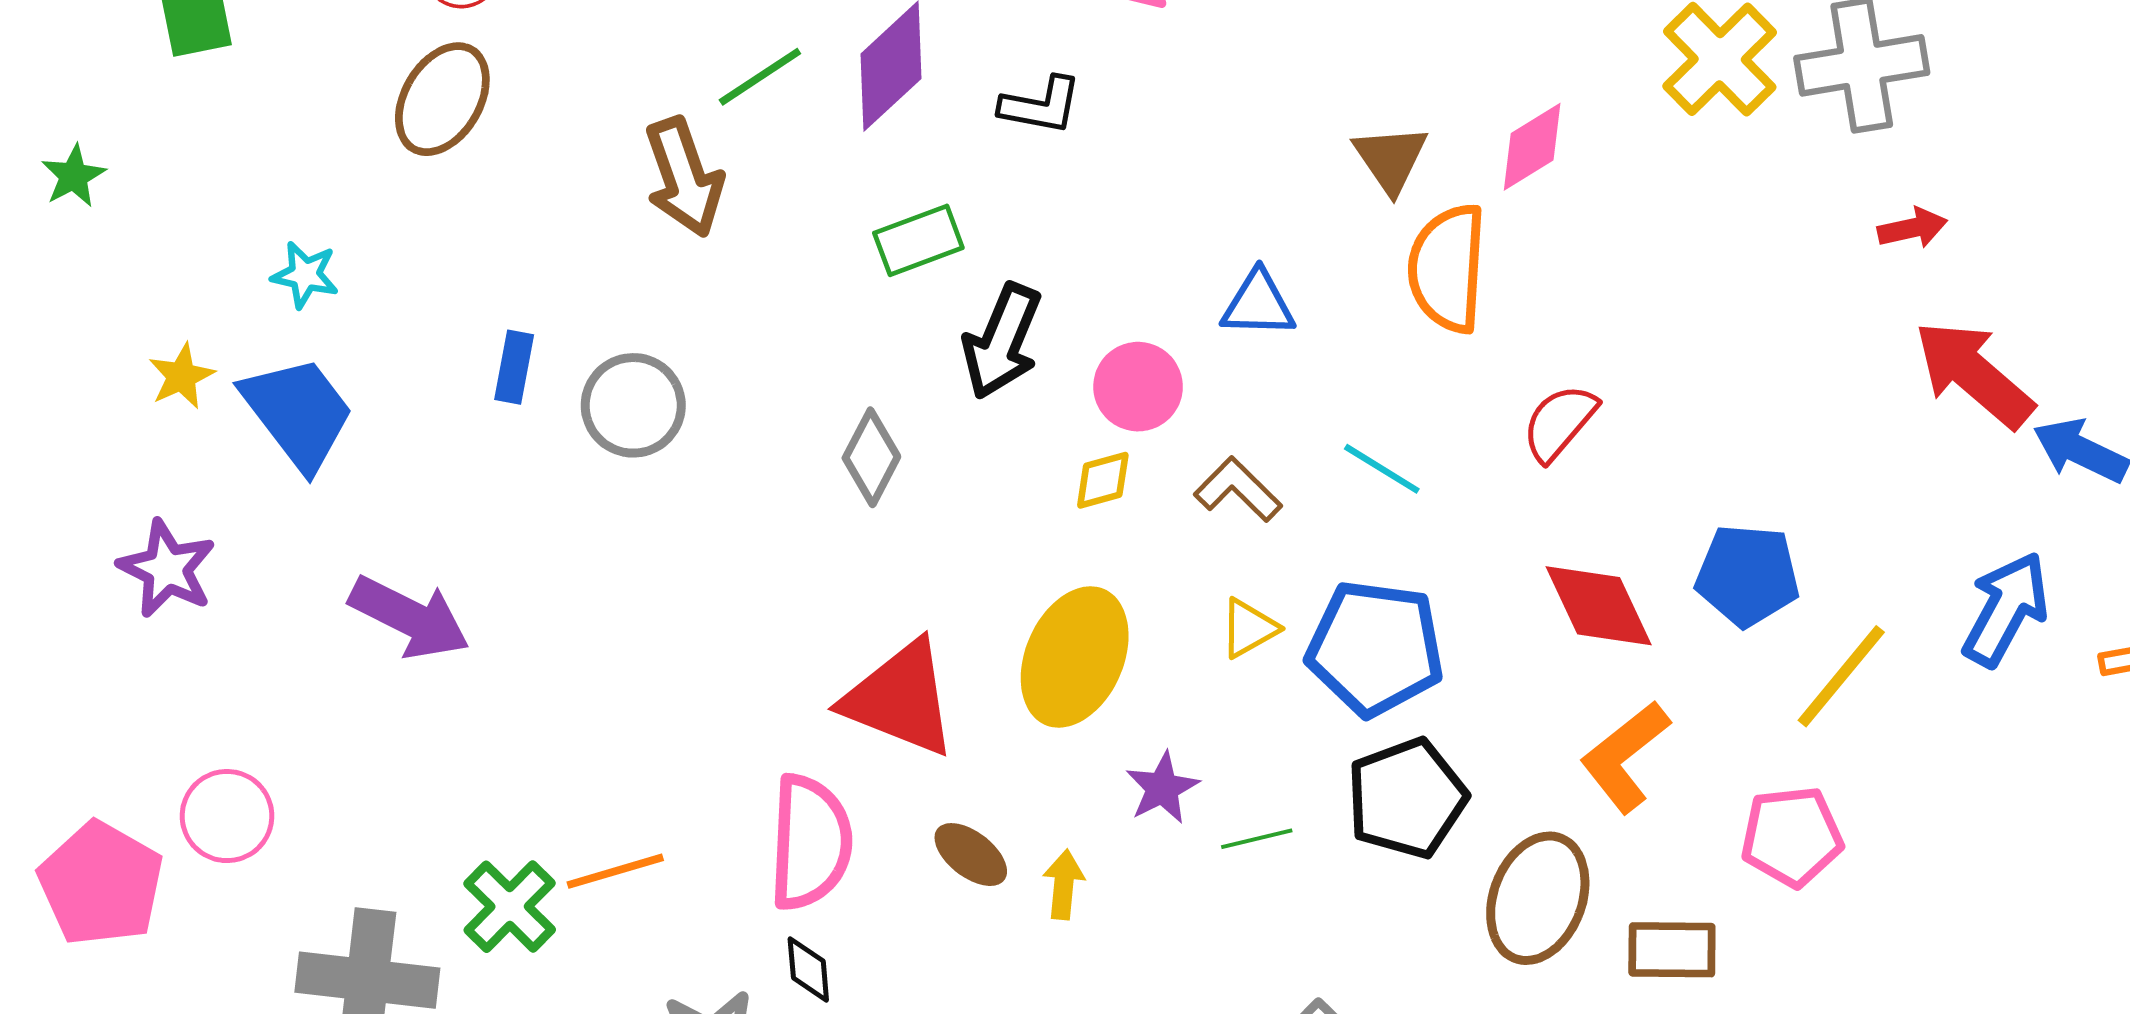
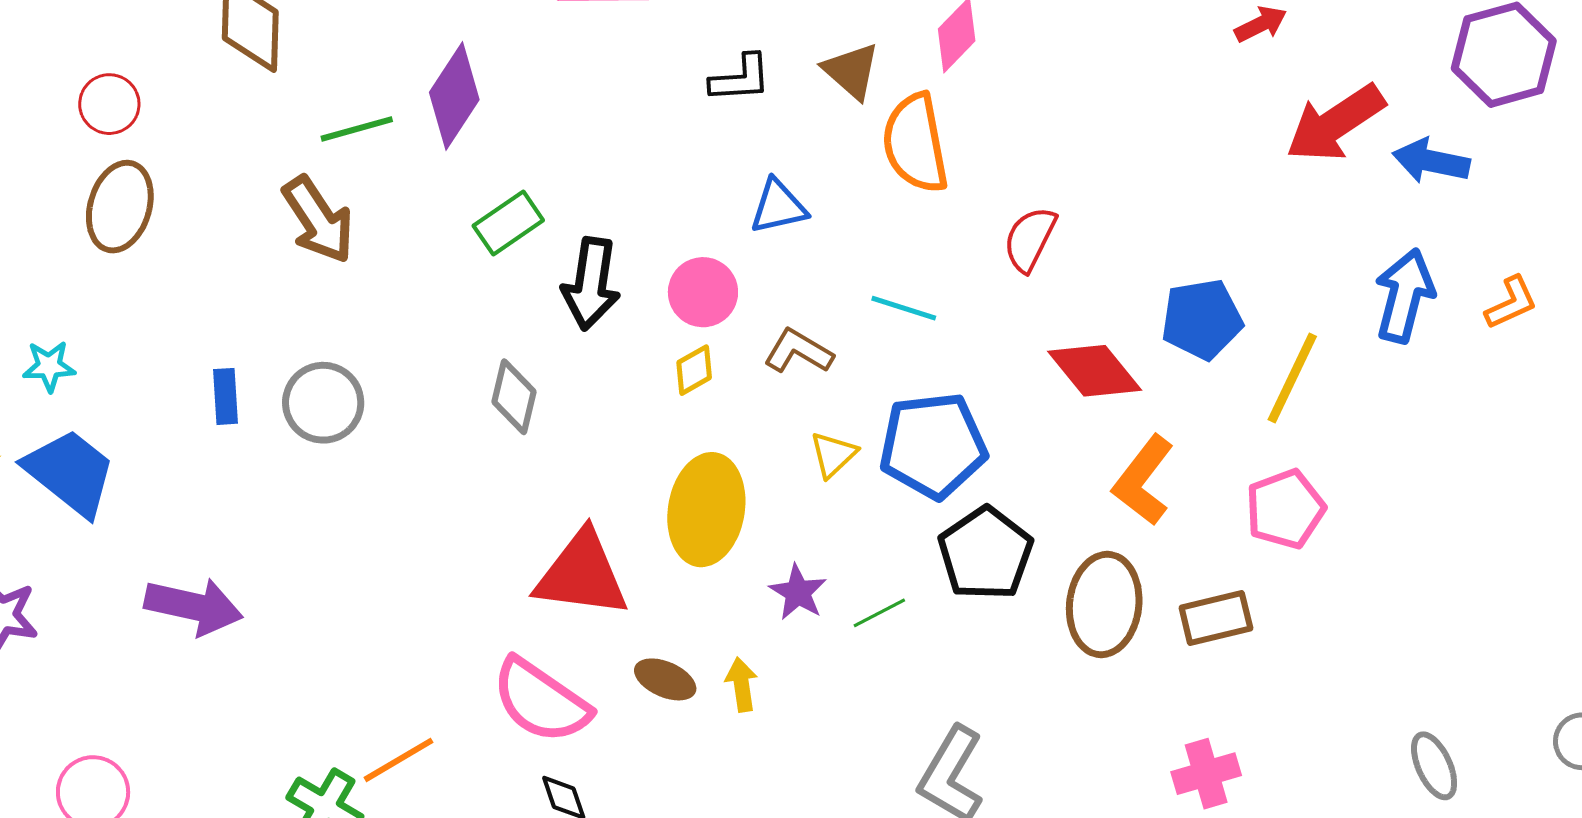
green line: (760, 77) -> (357, 129), turned 32
black L-shape: (1041, 105) -> (740, 78), moved
red arrow: (1974, 374) -> (1335, 123), turned -60
pink semicircle: (810, 842) -> (541, 701), turned 136

